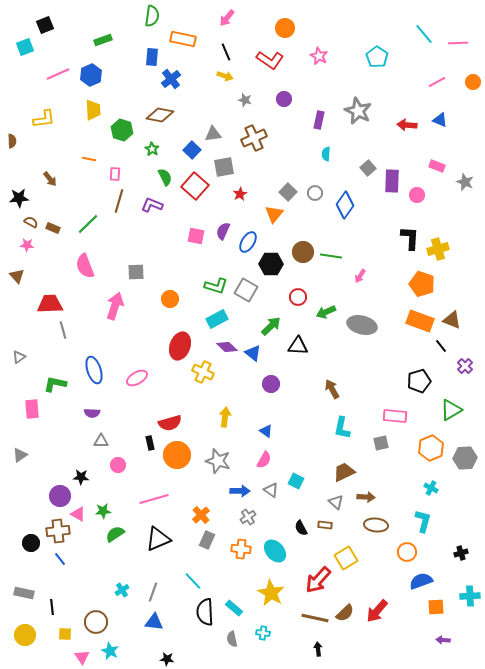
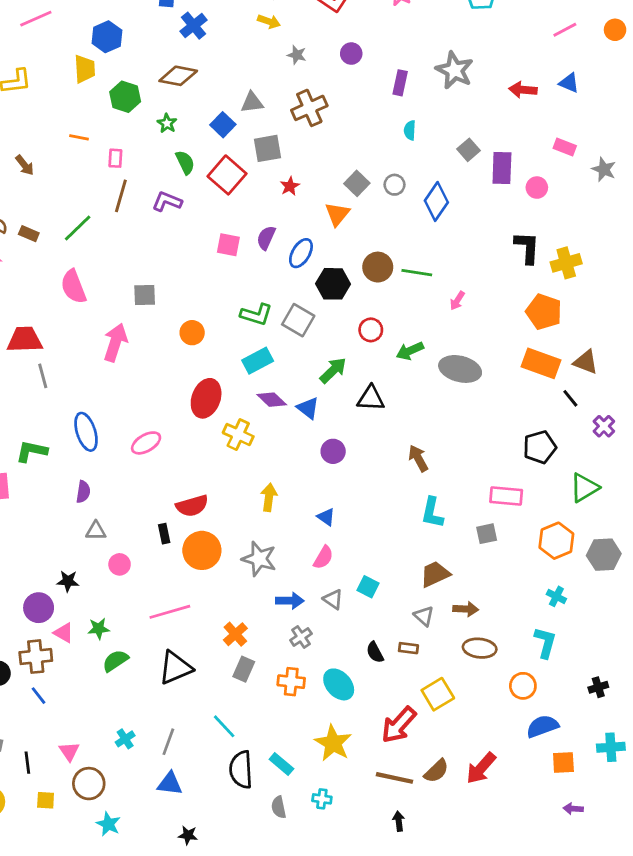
blue hexagon: (91, 75) -> (107, 37), moved
purple semicircle: (92, 413) -> (83, 492), turned -84
pink triangle: (82, 657) -> (69, 751), moved

